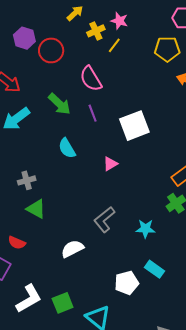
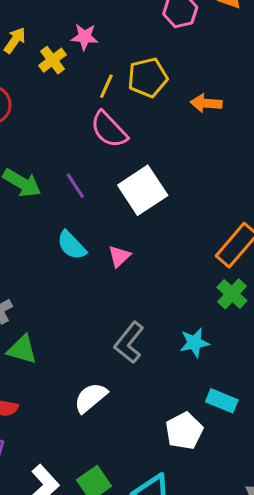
yellow line: (114, 45) -> (106, 86), moved
yellow pentagon: (167, 49) -> (148, 78), moved
pink semicircle: (91, 79) -> (109, 130), moved
cyan semicircle: (67, 148) -> (72, 245), moved

